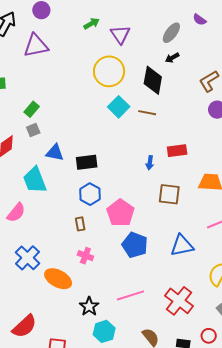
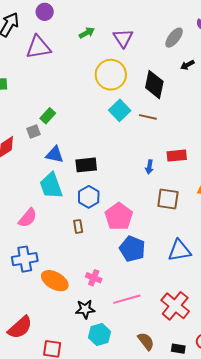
green arrow: (91, 24) -> (87, 33), moved
black arrow: (172, 58) -> (187, 65), moved
green rectangle: (32, 109) -> (48, 116), moved
cyan trapezoid: (35, 180) -> (51, 186), moved
pink semicircle: (16, 213) -> (28, 218), moved
pink cross: (85, 256) -> (94, 278), moved
blue cross: (27, 258) -> (25, 259), turned 35
black star: (89, 306) -> (85, 309), turned 30

